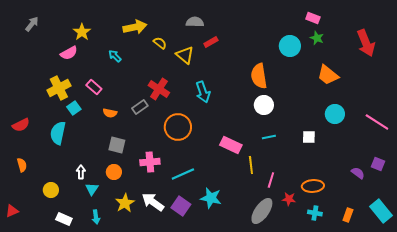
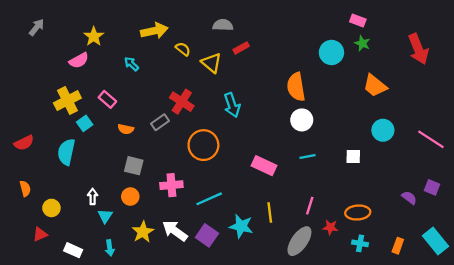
yellow line: (251, 165) -> (270, 213), moved
yellow circle: (51, 190) -> (51, 208), moved
red triangle: (12, 211) -> (40, 234), moved

